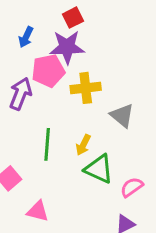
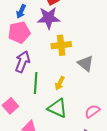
pink pentagon: (48, 71) -> (19, 32), moved
purple arrow: (20, 94) -> (22, 62), moved
green triangle: (99, 169) -> (57, 108), moved

